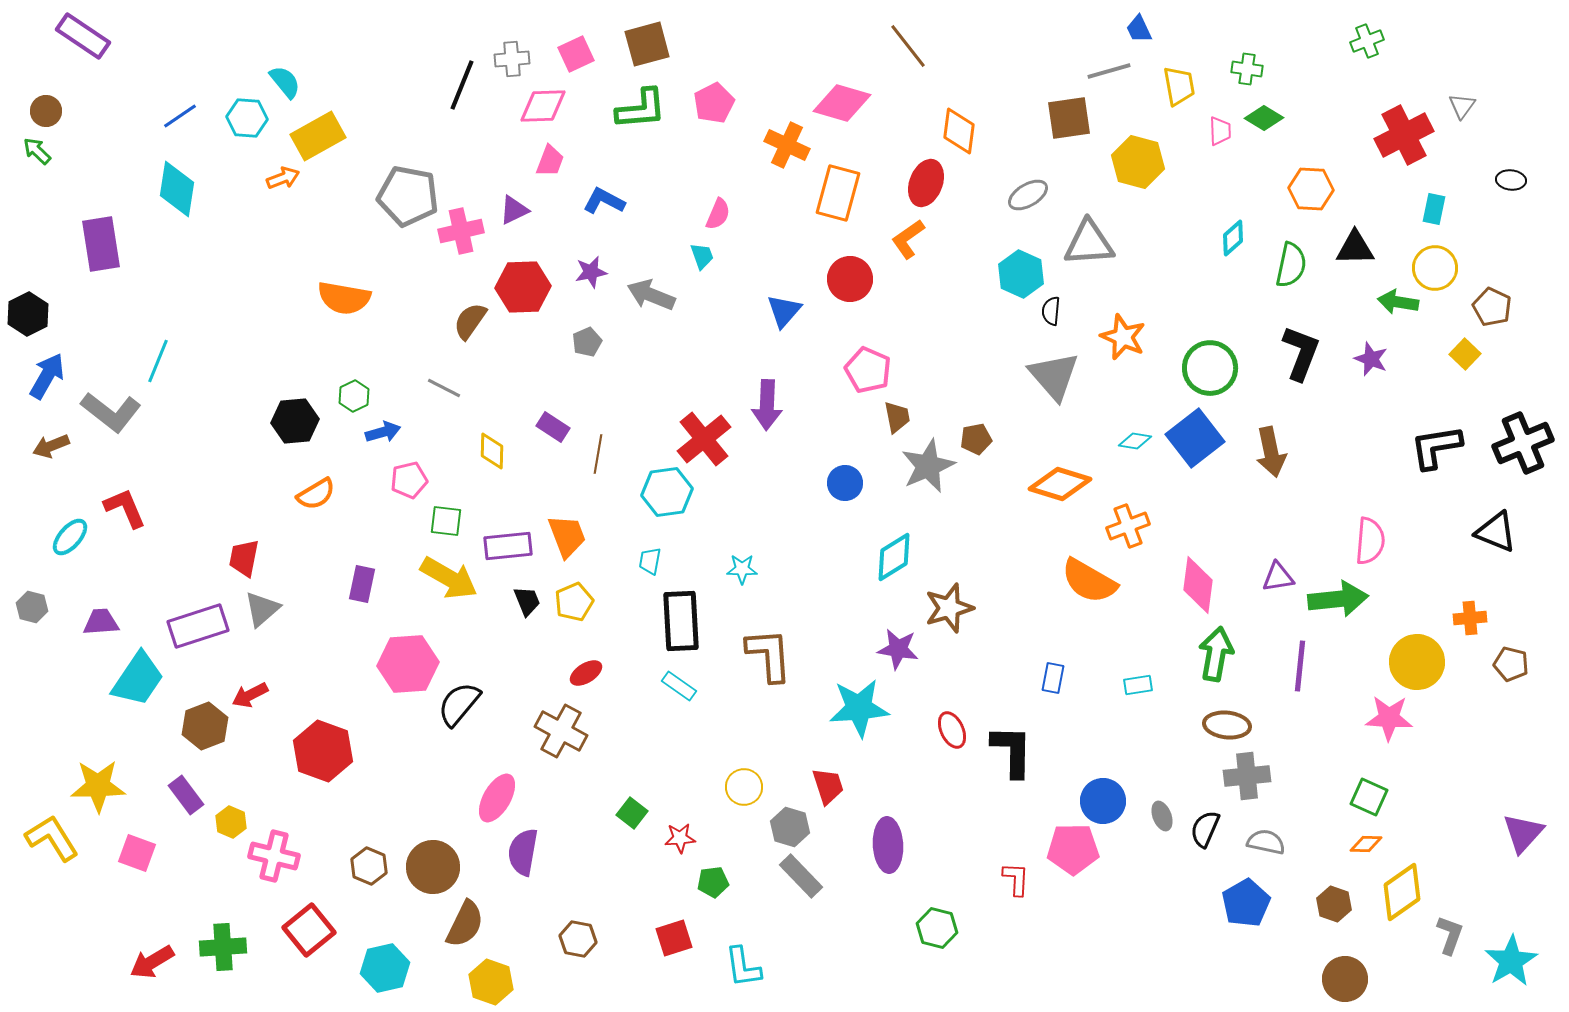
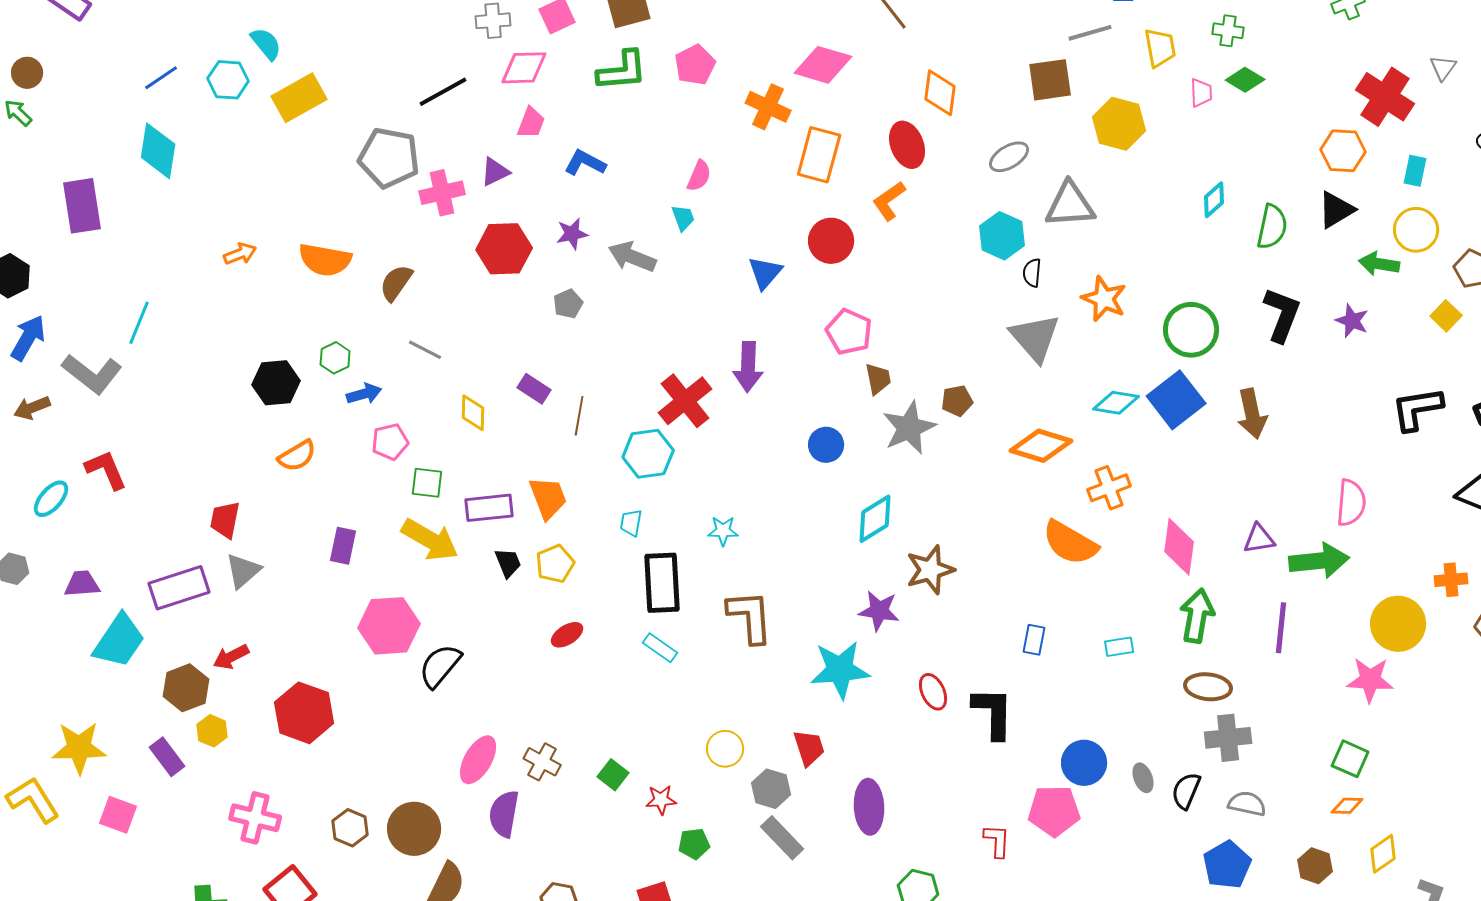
black line: (462, 85) -> (443, 92), moved, turned 39
red cross: (1404, 135) -> (1385, 97), turned -30
orange arrow: (283, 178) -> (240, 254), moved
red ellipse: (926, 183) -> (907, 145), turned -42
orange hexagon: (1311, 189) -> (1343, 151), moved
black triangle: (1355, 248) -> (1336, 210), turned -30
brown semicircle: (470, 321) -> (396, 283), moved
cyan diamond: (1135, 441) -> (1116, 403), size x1.4
brown cross: (561, 731) -> (542, 762), moved, size x0.7
yellow hexagon: (231, 822) -> (212, 731), moved
yellow diamond: (1402, 892) -> (1383, 854), size x0.7

